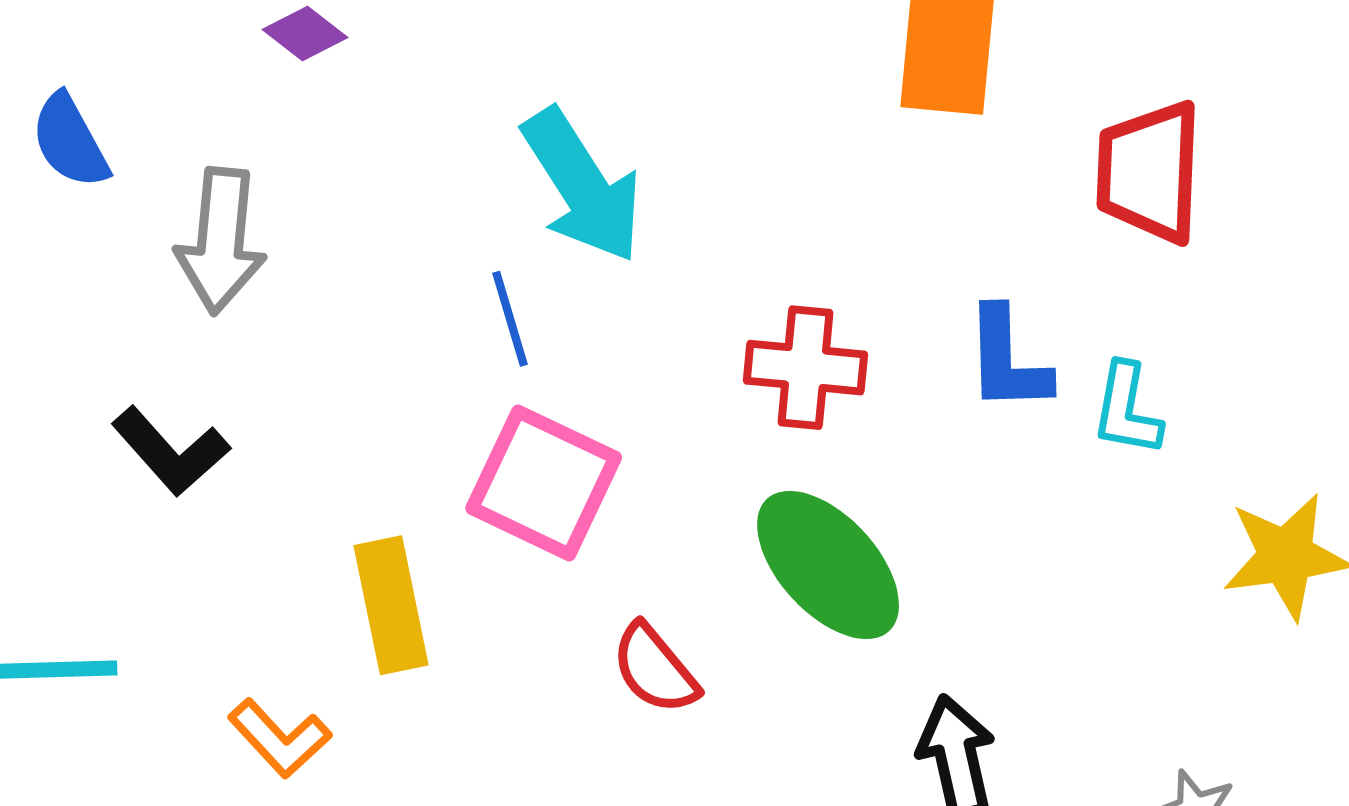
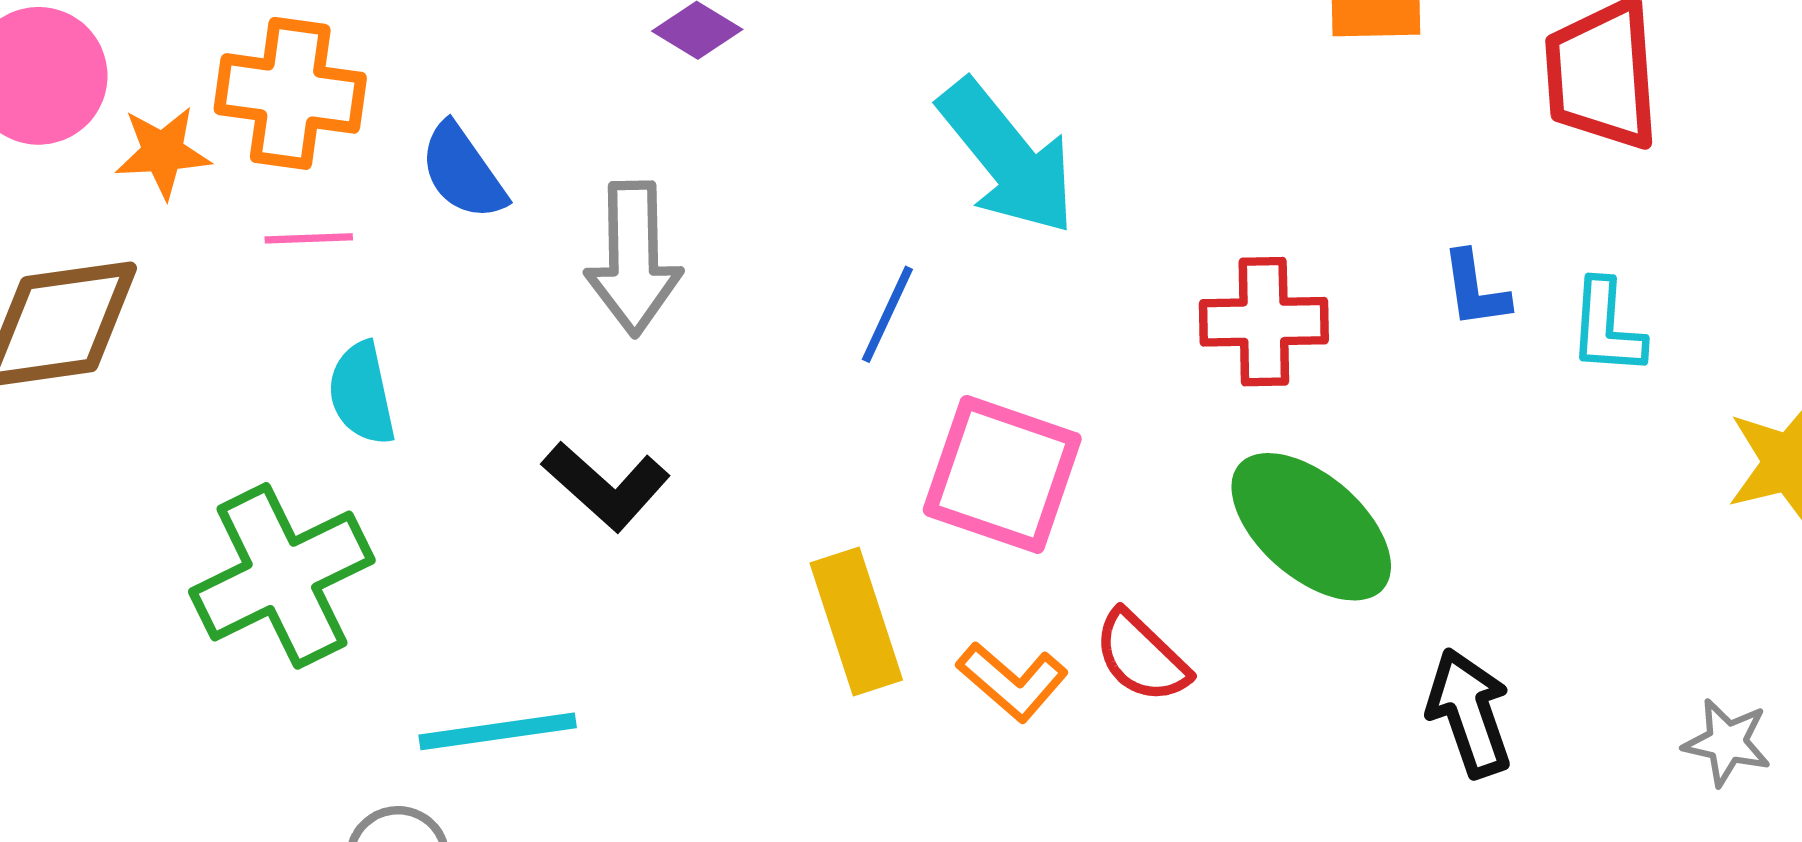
blue line: (510, 319) -> (887, 314), moved, turned 48
blue L-shape: (1007, 360) -> (1475, 289), size x0.7
orange L-shape: (280, 738) -> (1012, 682), moved

